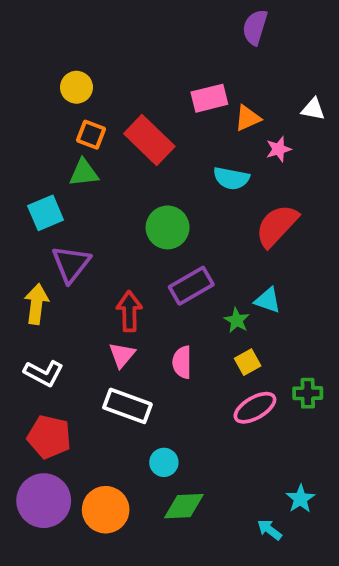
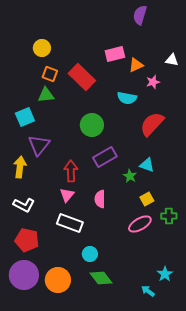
yellow square: (248, 362) -> (147, 199), moved
green diamond: (184, 506) -> (101, 278), turned 55

